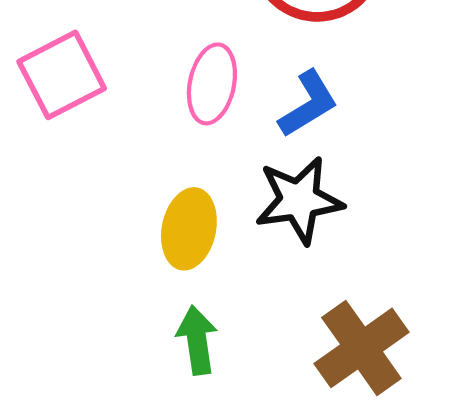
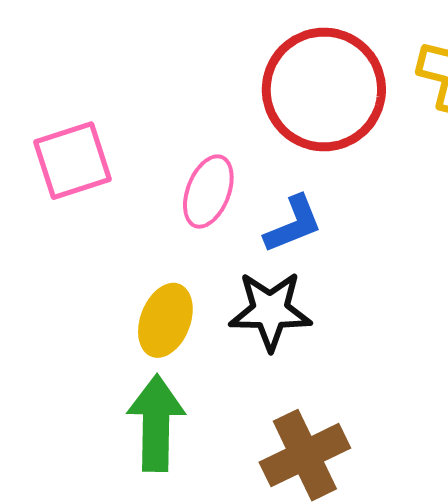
green arrow: (197, 340) -> (156, 423), size x1.5

